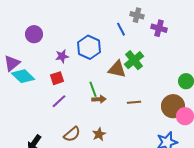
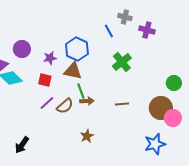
purple circle: (34, 34) -> (22, 49), moved
brown triangle: (117, 69) -> (73, 71), moved
red square: (57, 78) -> (45, 80), turned 32
brown semicircle: (72, 134) -> (65, 106), moved

